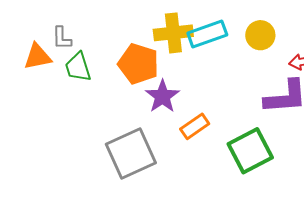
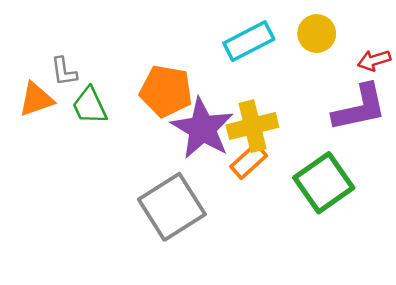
yellow cross: (173, 33) -> (252, 126), moved
purple star: (162, 96) -> (202, 128), size x1.4

